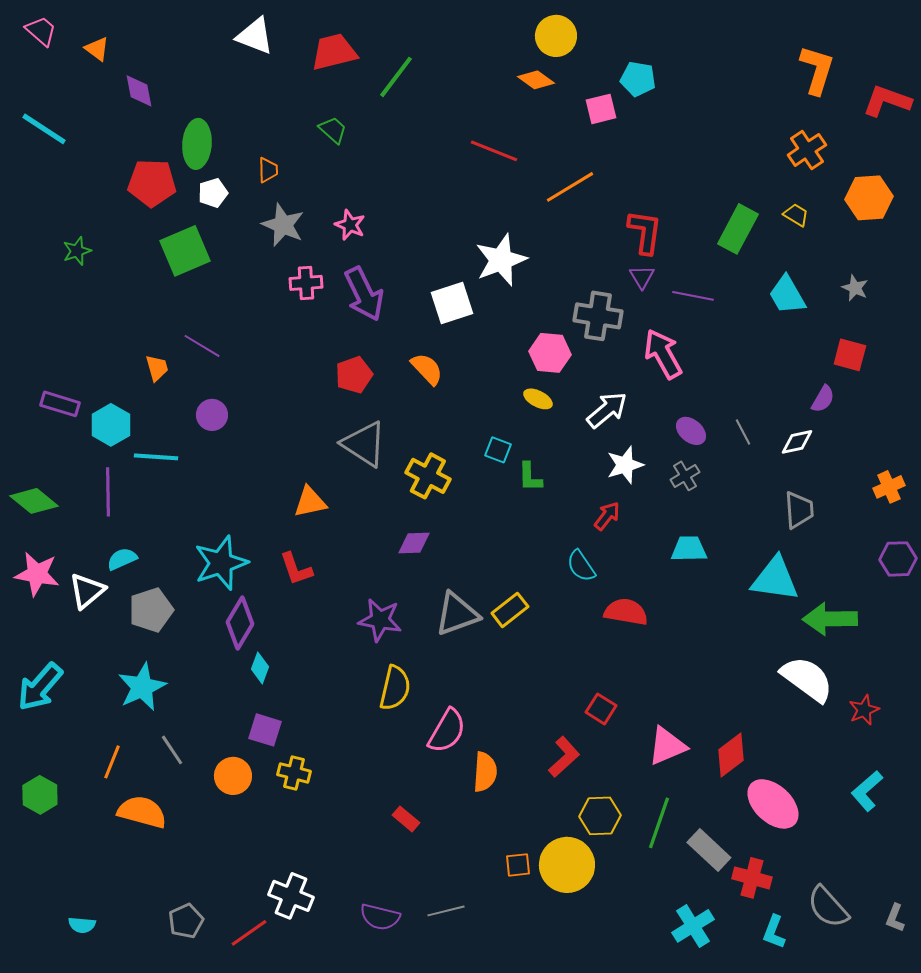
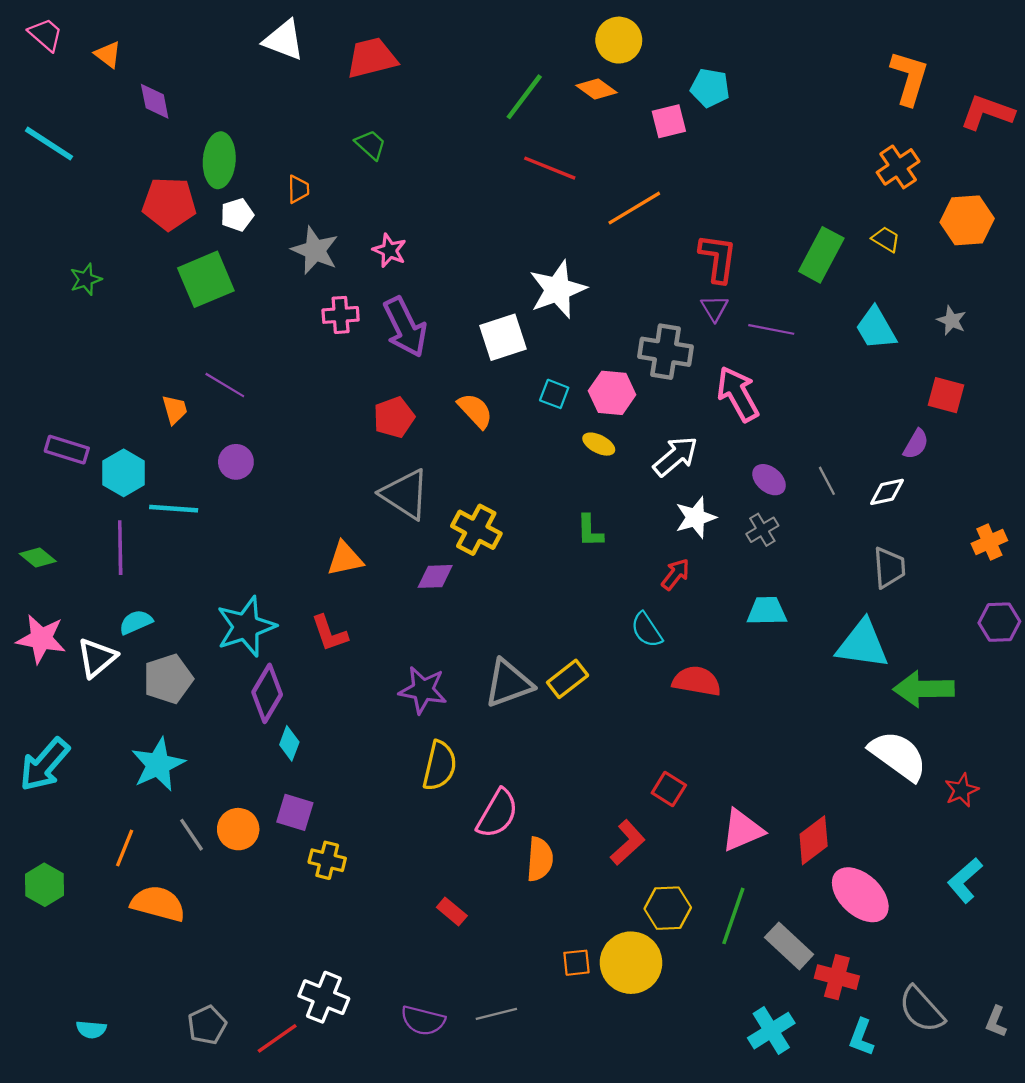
green line: (396, 77) -> (524, 97), moved
cyan square: (498, 450) -> (554, 394), moved
green diamond: (34, 501) -> (38, 558), size x0.7
purple diamond: (414, 543) -> (435, 576), moved
orange circle: (233, 776) -> (238, 829), moved

